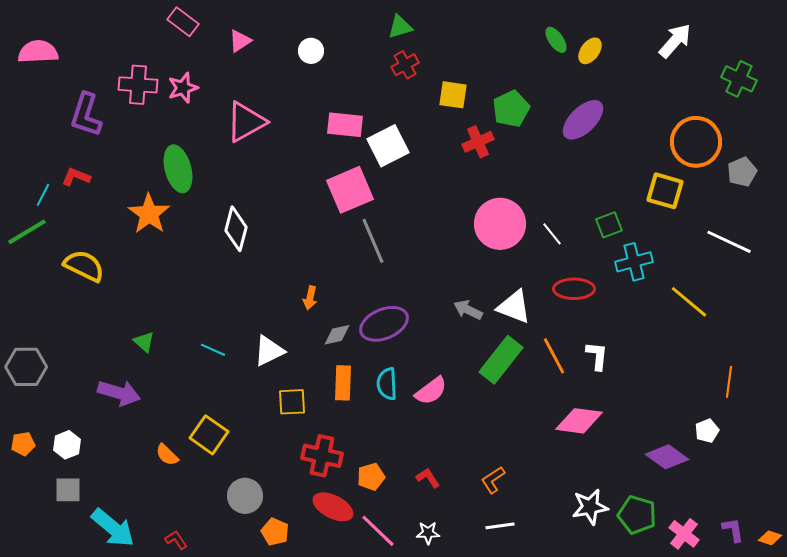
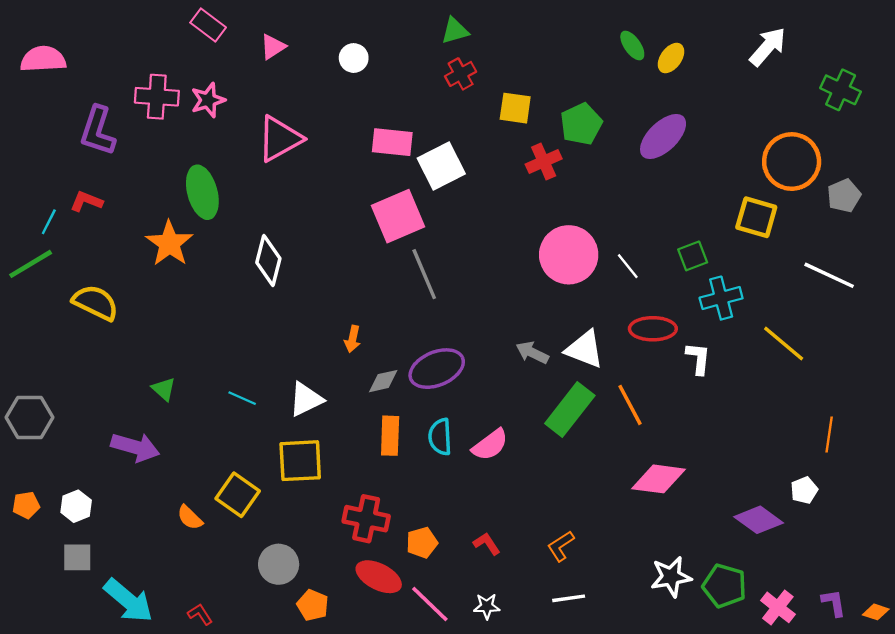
white L-shape: (597, 356) -> (698, 358), moved
yellow square: (292, 402) -> (300, 461), moved, size x1.4

